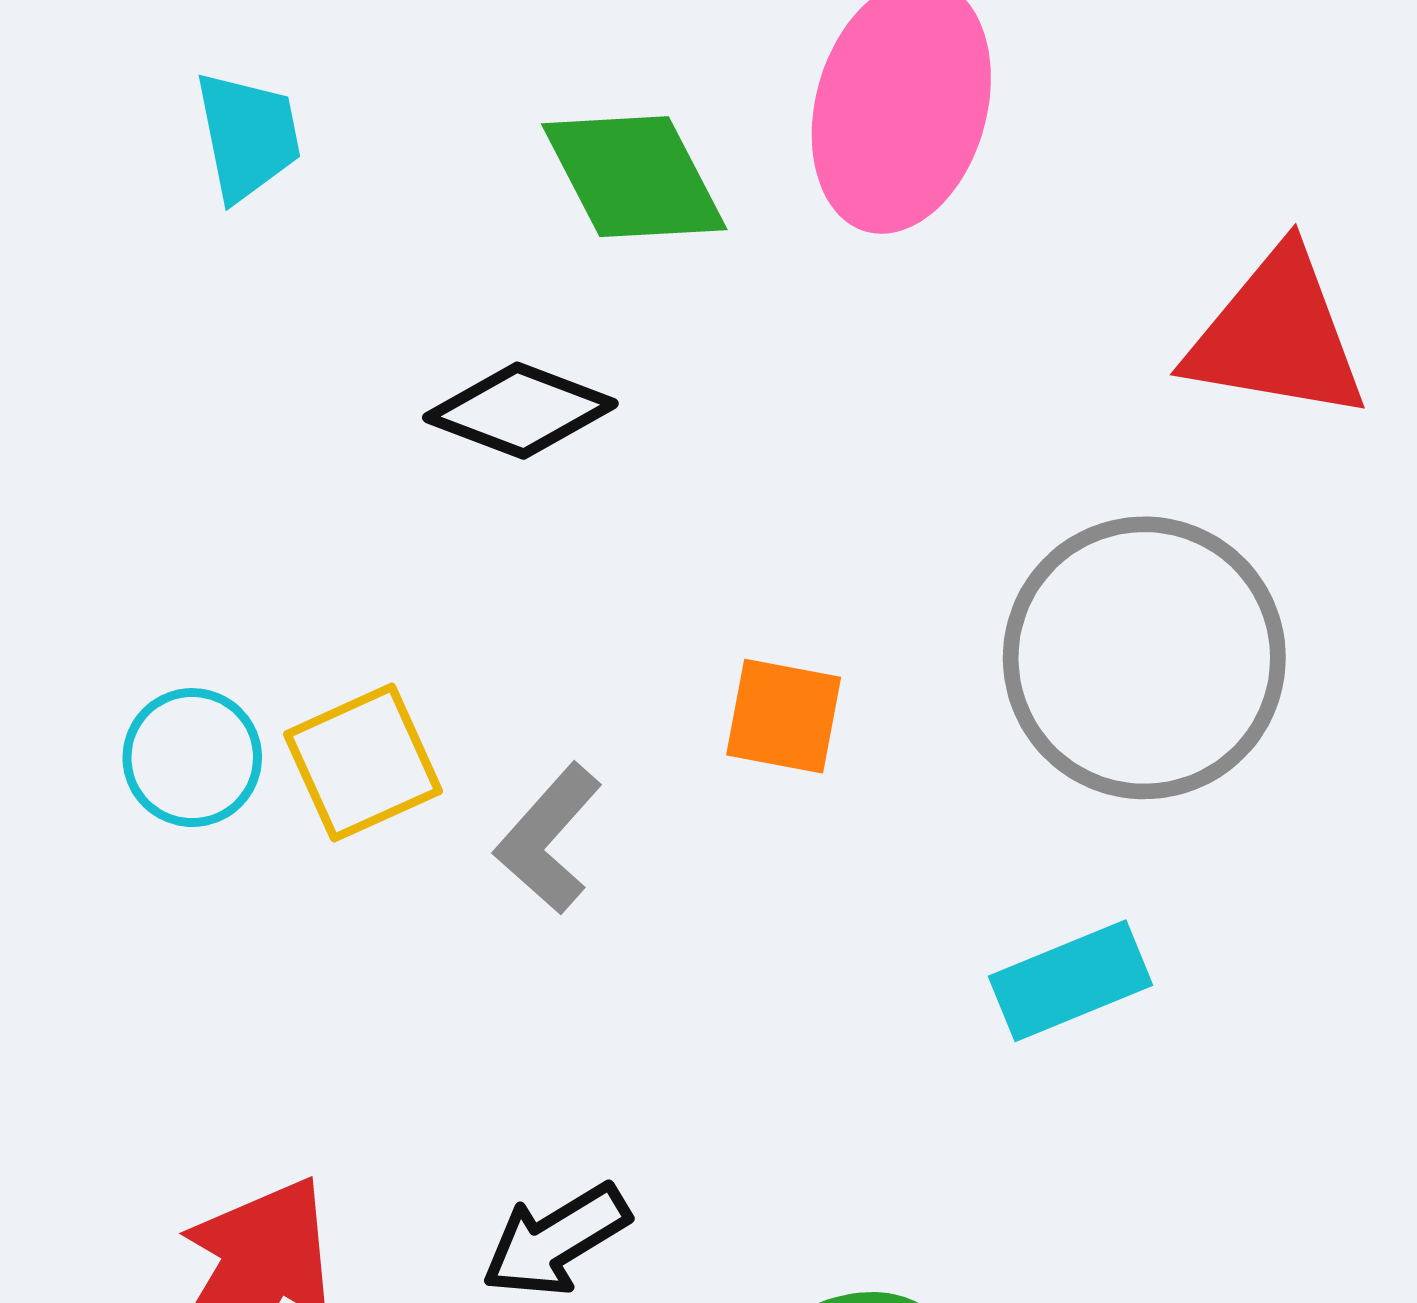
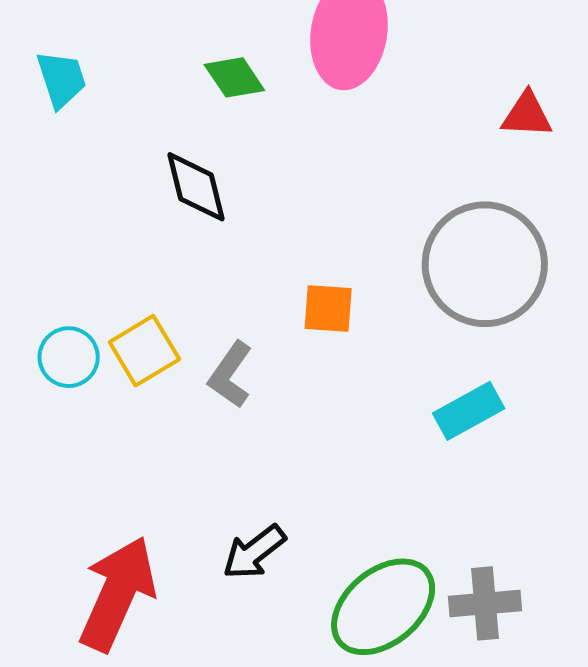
green diamond: (634, 177) -> (234, 77), size x0.7
red triangle: (1277, 335) -> (527, 115), size x0.6
black diamond: (520, 411) -> (196, 187), turned 62

